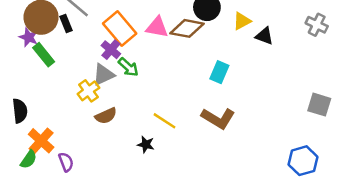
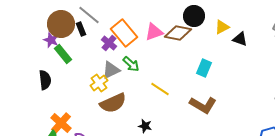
pink triangle: (157, 27) -> (154, 32), turned -30
purple cross: (111, 50) -> (109, 43), moved
black semicircle: (20, 111) -> (45, 80), moved
brown semicircle: (106, 116) -> (113, 103), size x1.5
yellow line: (165, 121) -> (160, 89), moved

